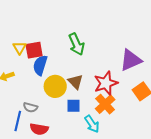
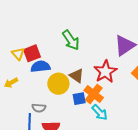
blue semicircle: (40, 65) -> (40, 67), turned 78
orange cross: (105, 104) -> (94, 94), moved

